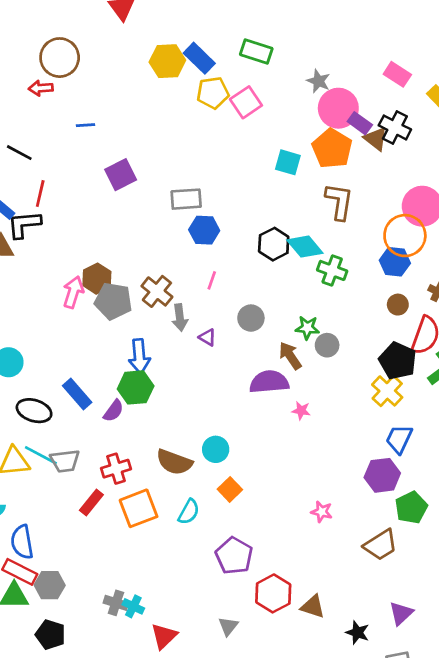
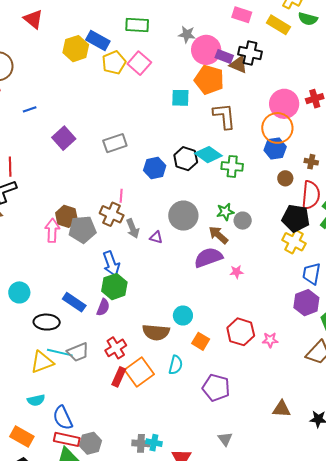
blue hexagon: (204, 230) -> (155, 168), moved
pink line: (212, 280) -> (121, 196), moved
gray circle: (251, 318) -> (183, 216), size x1.5
red rectangle: (91, 503) -> (119, 377), moved
red hexagon: (273, 593) -> (241, 332), moved

